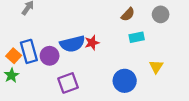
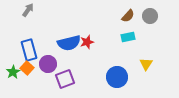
brown semicircle: (128, 14) -> (128, 16), moved
orange square: (14, 56) -> (27, 68), moved
purple circle: (50, 56) -> (48, 64), moved

